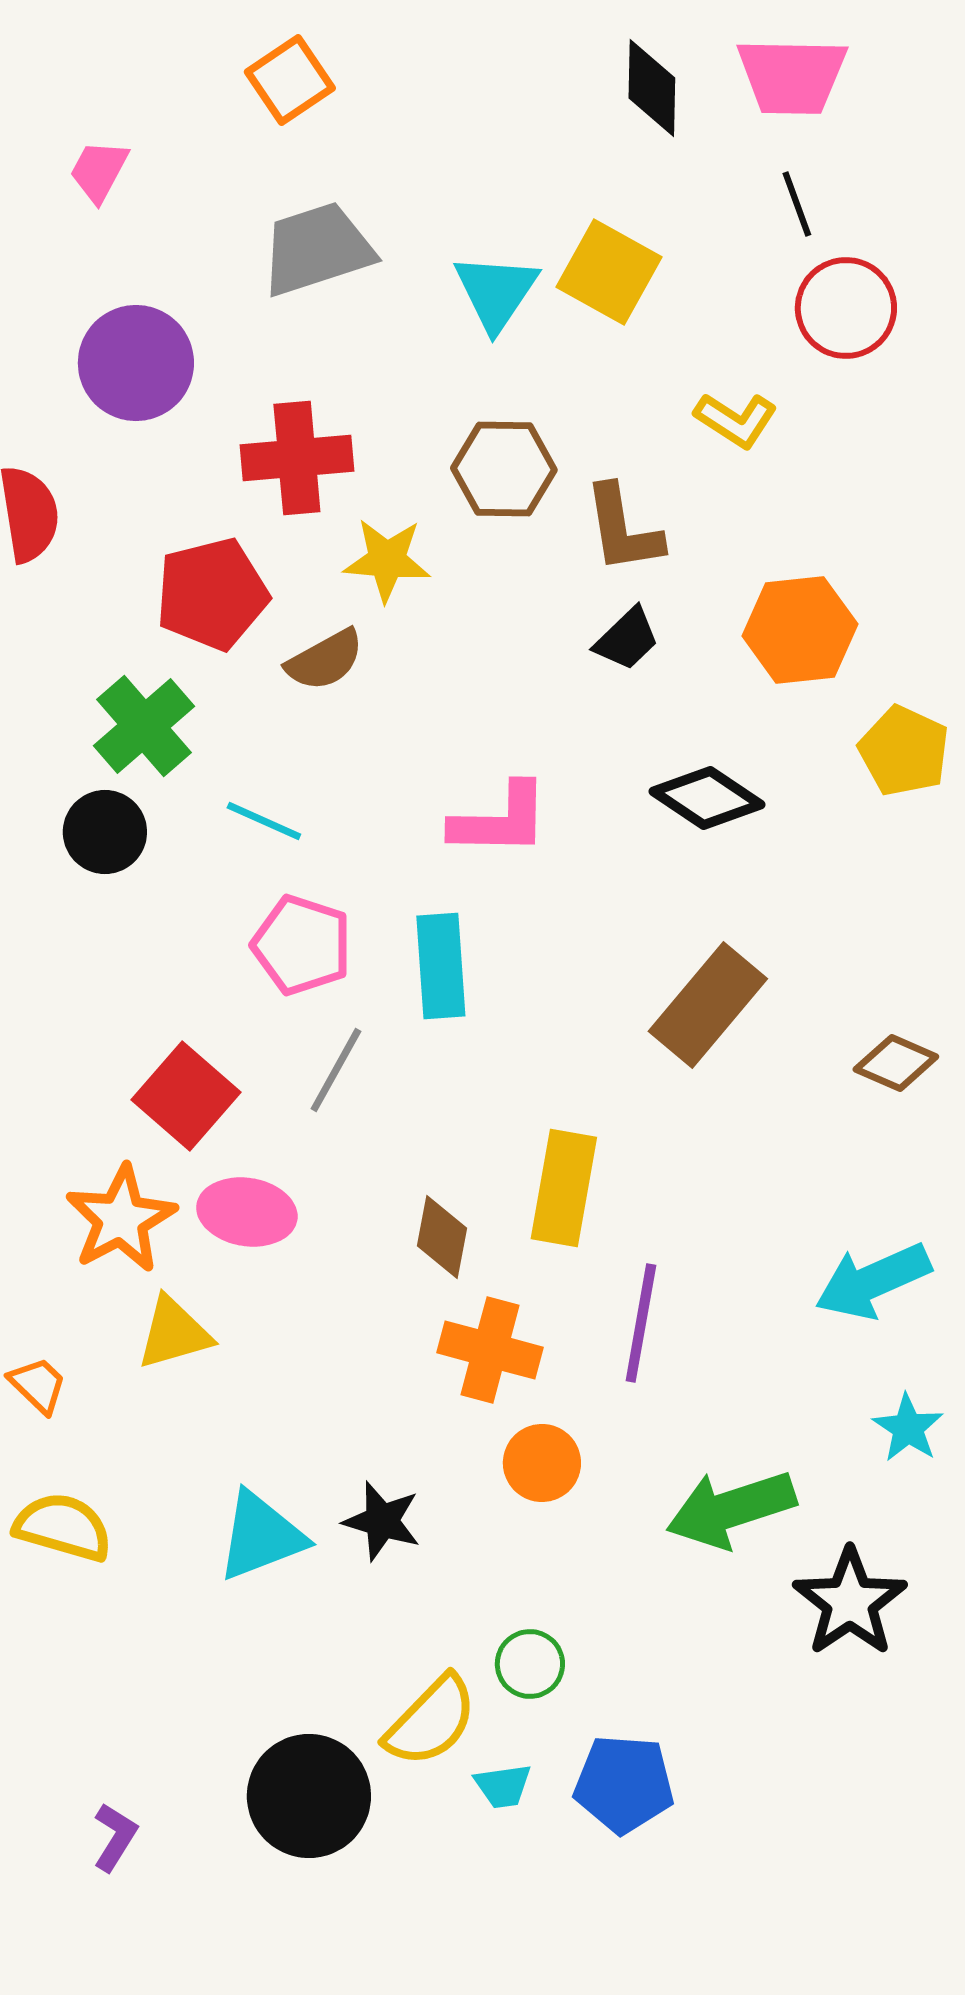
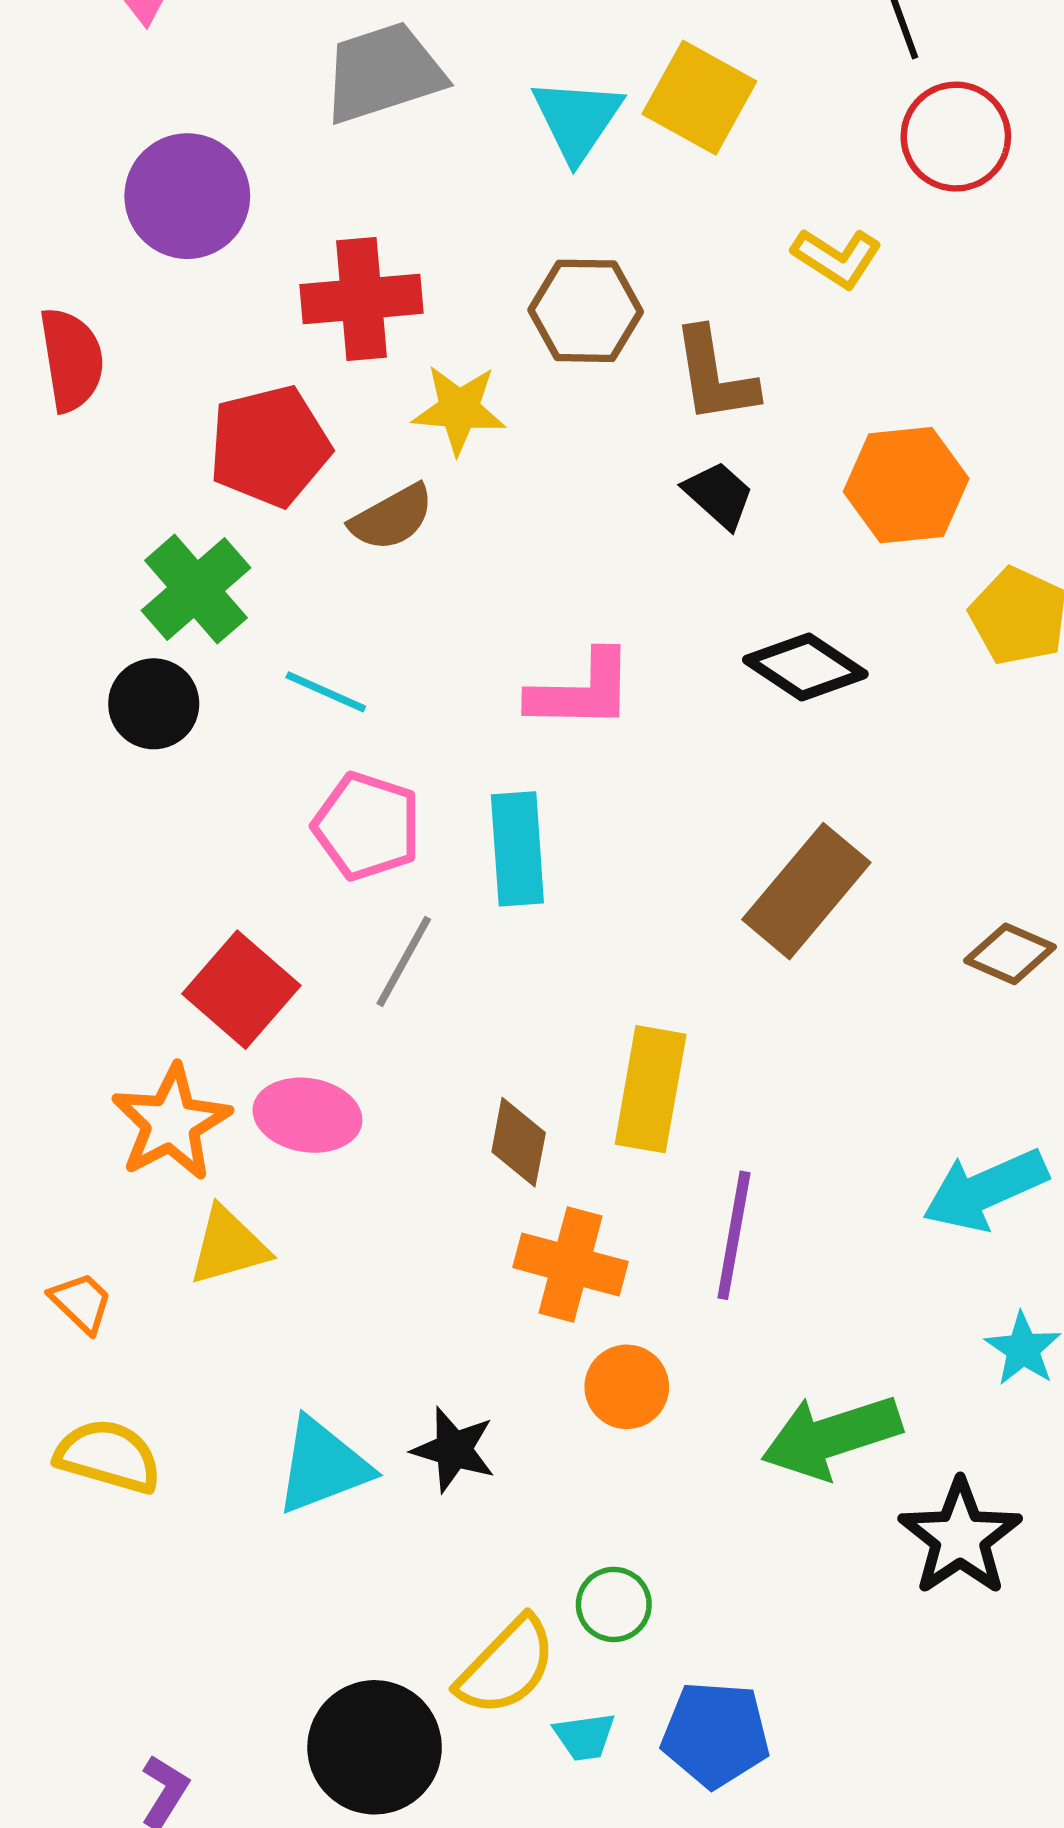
black trapezoid: (627, 639) -> (719, 495), turned -94

